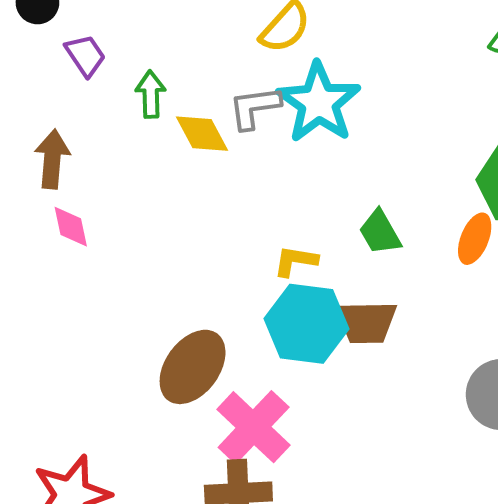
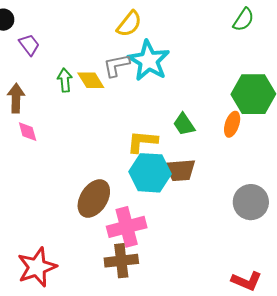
green arrow: (151, 94) -> (65, 80), moved
yellow L-shape: (295, 261) -> (142, 141), size x1.4
pink cross: (254, 427) -> (127, 227), turned 36

